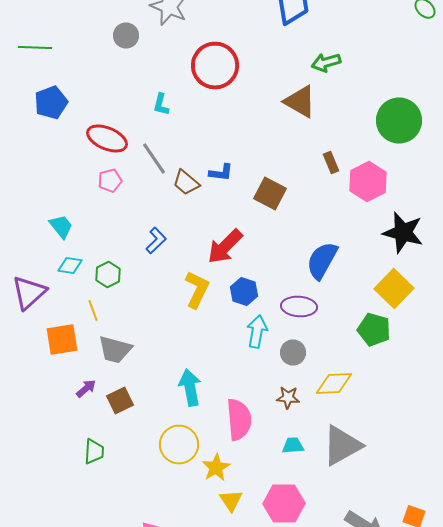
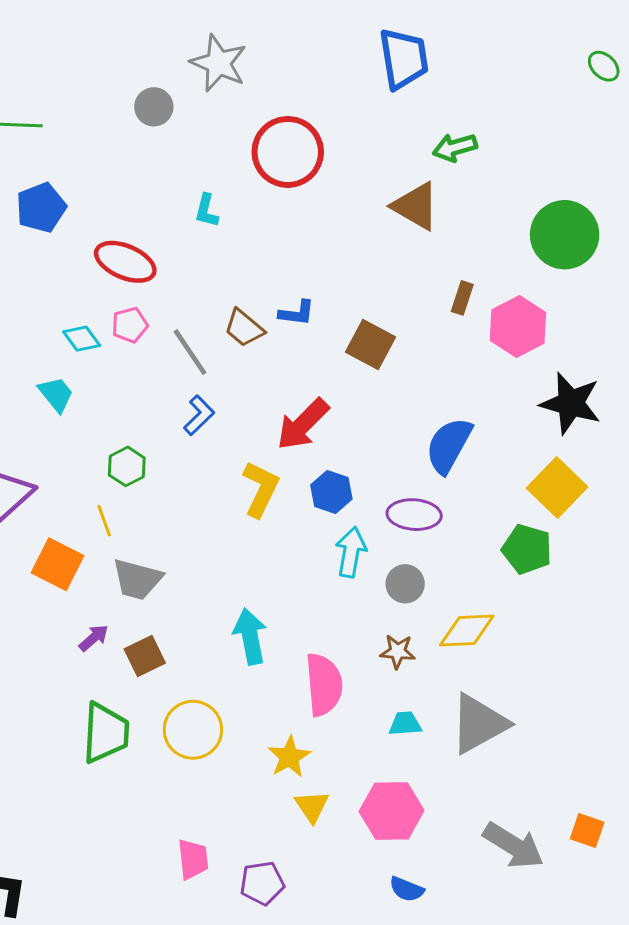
gray line: (154, 158) -> (190, 352), moved
brown rectangle: (331, 162) -> (462, 298), turned 40
cyan diamond: (70, 266) -> (82, 339), moved, turned 45
orange square: (62, 340) -> (58, 564), turned 36
yellow circle: (179, 444) -> (193, 730), moved
green trapezoid: (94, 452) -> (106, 733), size x1.6

